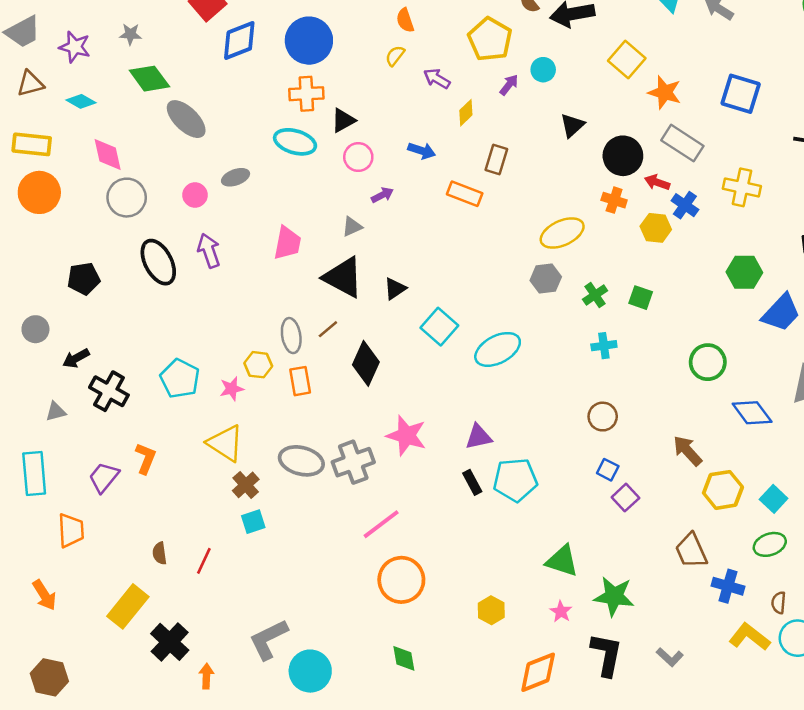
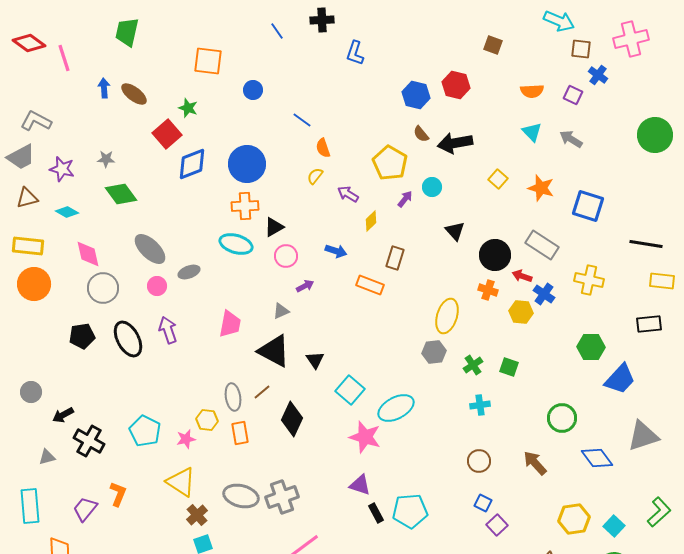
yellow square: (627, 60) -> (498, 179), size x0.7
orange star: (665, 92) -> (541, 188), moved
gray ellipse: (186, 119) -> (150, 249), moved
black triangle: (572, 125) -> (455, 231), turned -30
yellow ellipse: (562, 233) -> (447, 316), turned -48
black pentagon: (84, 279) -> (82, 336), moved
black triangle: (395, 289) -> (315, 360), turned -30
pink star: (406, 436) -> (365, 437), moved
purple triangle: (479, 437) -> (360, 485), moved, turned 30
brown arrow: (687, 451) -> (535, 463), moved

